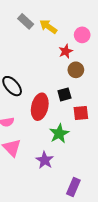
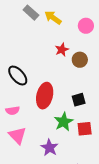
red star: (66, 51) -> (62, 50), moved
black square: (64, 94) -> (79, 100), moved
red square: (81, 113) -> (85, 129), moved

